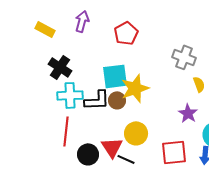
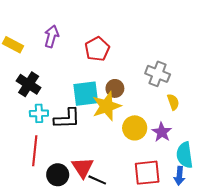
cyan cross: (70, 95) -> (39, 113), size x0.7
brown circle: (117, 100) -> (115, 88), moved
yellow circle: (136, 133) -> (135, 128), moved

